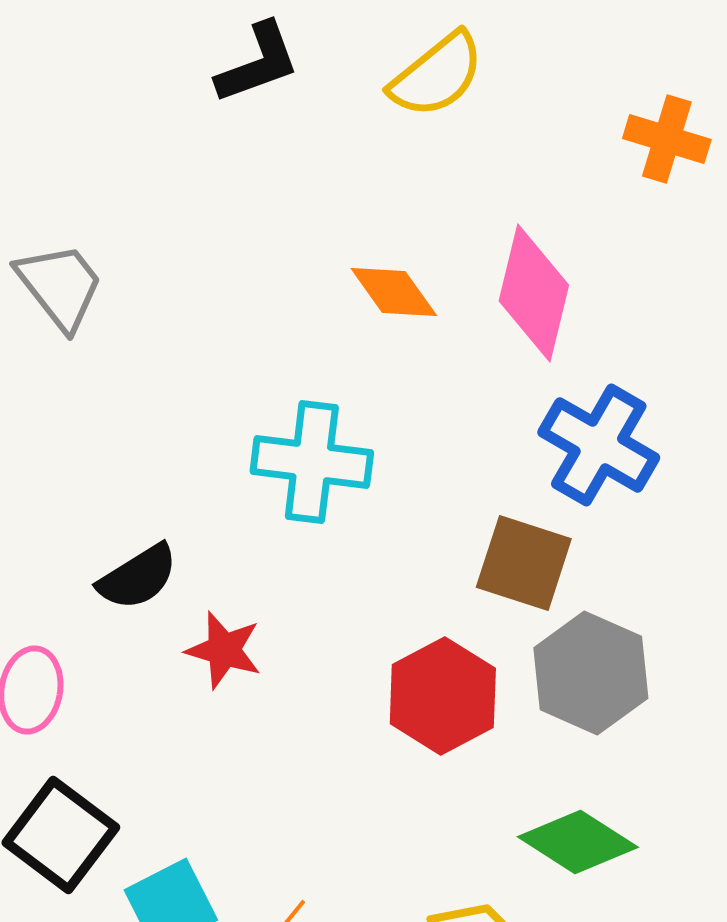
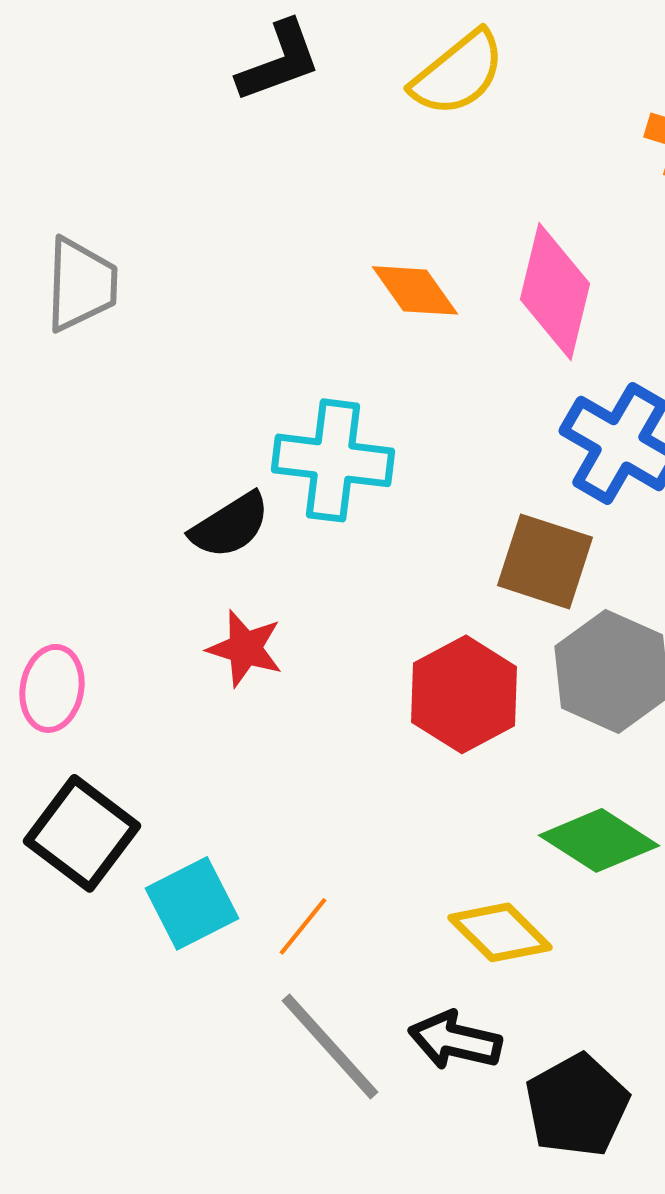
gray trapezoid: (60, 286) -> (81, 284), turned 40
black semicircle: (138, 577) -> (230, 525), moved

